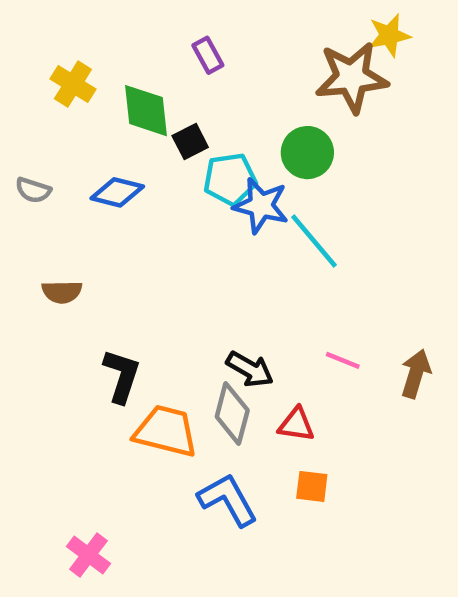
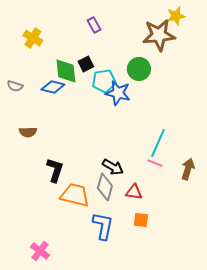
green diamond: (146, 111) -> (66, 71), moved
cyan line: (314, 241) -> (158, 143), moved, turned 64
blue L-shape: (228, 500) -> (103, 226), turned 40

